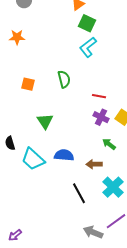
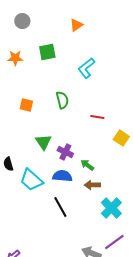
green square: (87, 23) -> (47, 52), moved, turned -36
purple cross: (101, 117) -> (65, 152), moved
green arrow: (109, 144) -> (87, 165), moved
black line: (79, 193) -> (60, 207), moved

